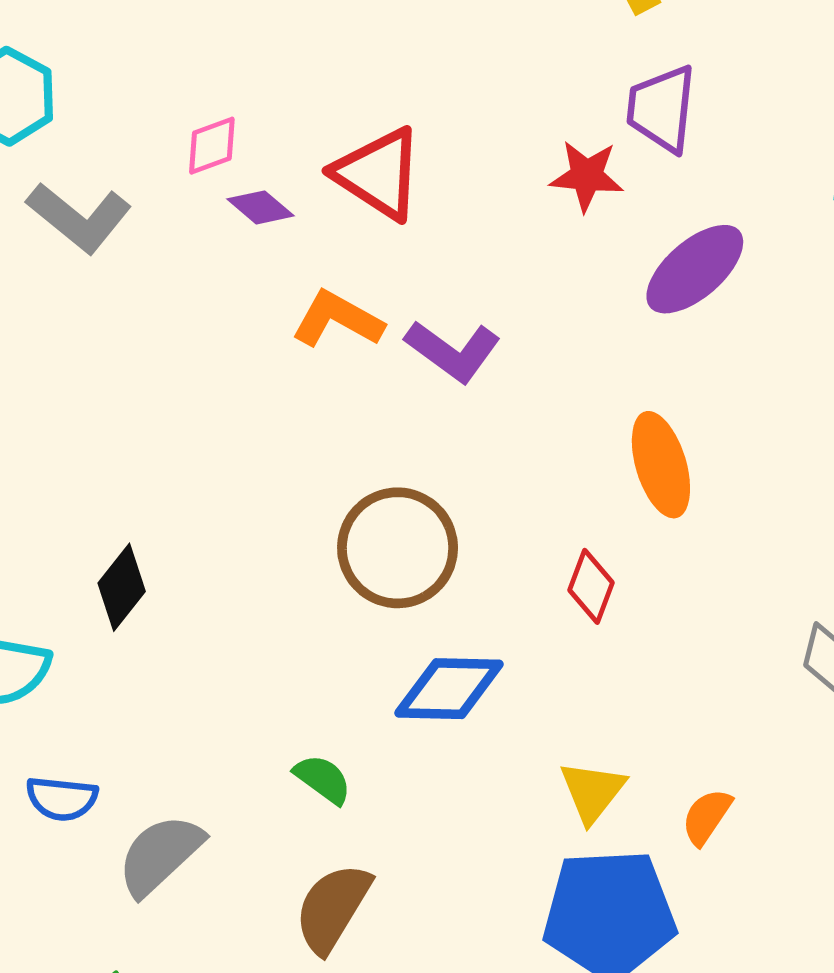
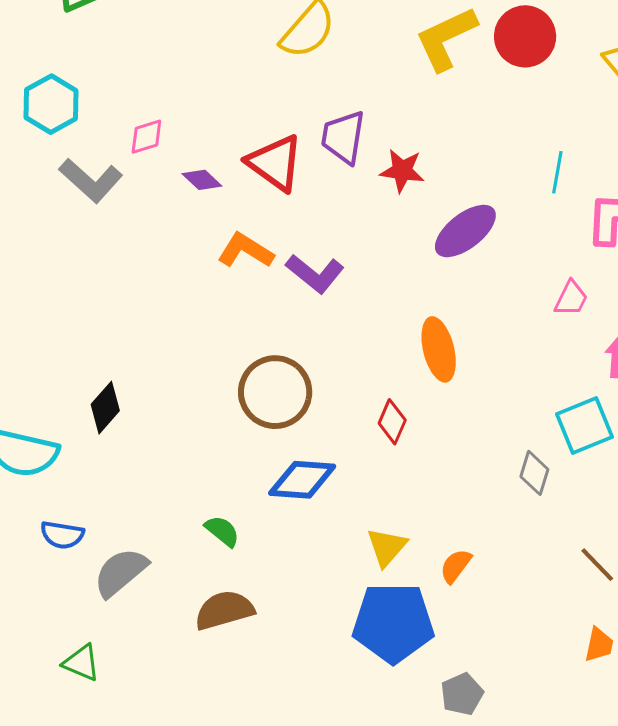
purple trapezoid: (662, 109) -> (343, 137), moved
pink diamond: (212, 146) -> (146, 137), moved
brown semicircle: (333, 908) -> (224, 610), turned 40

